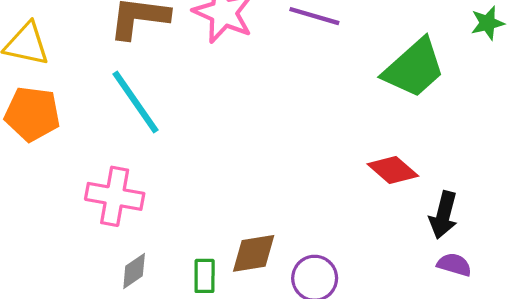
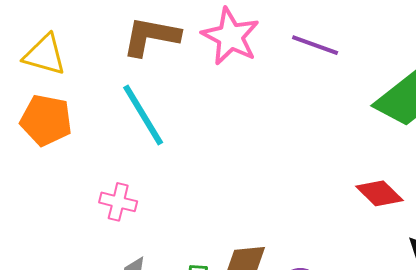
pink cross: (115, 196) -> (118, 202), size x0.7

